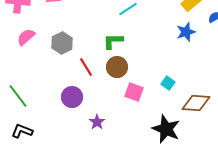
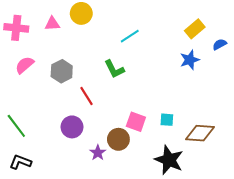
green L-shape: (113, 41) -> (114, 69), turned -115
brown circle: (117, 67) -> (118, 139), moved
cyan square: (168, 83) -> (167, 120), moved, turned -32

